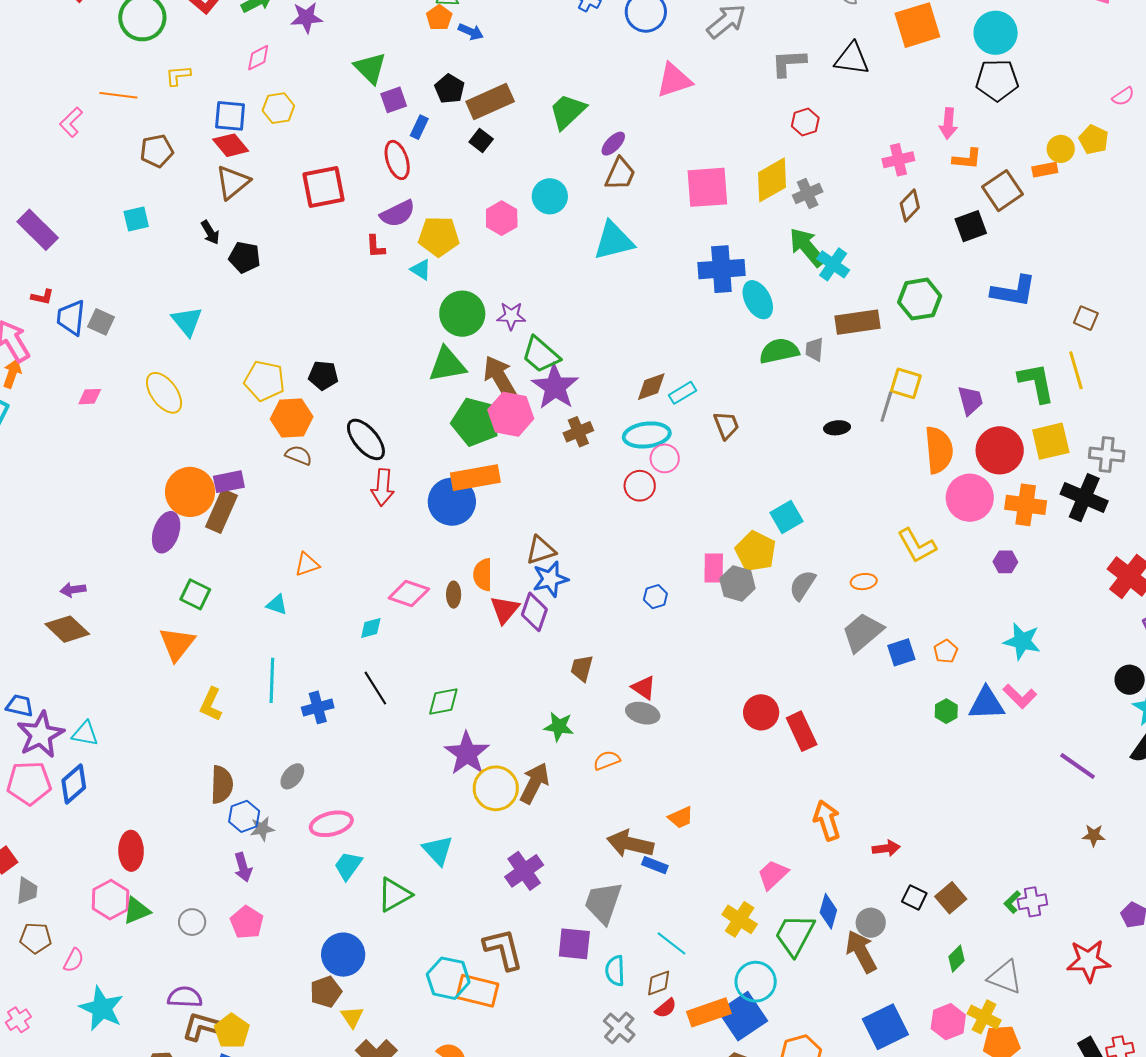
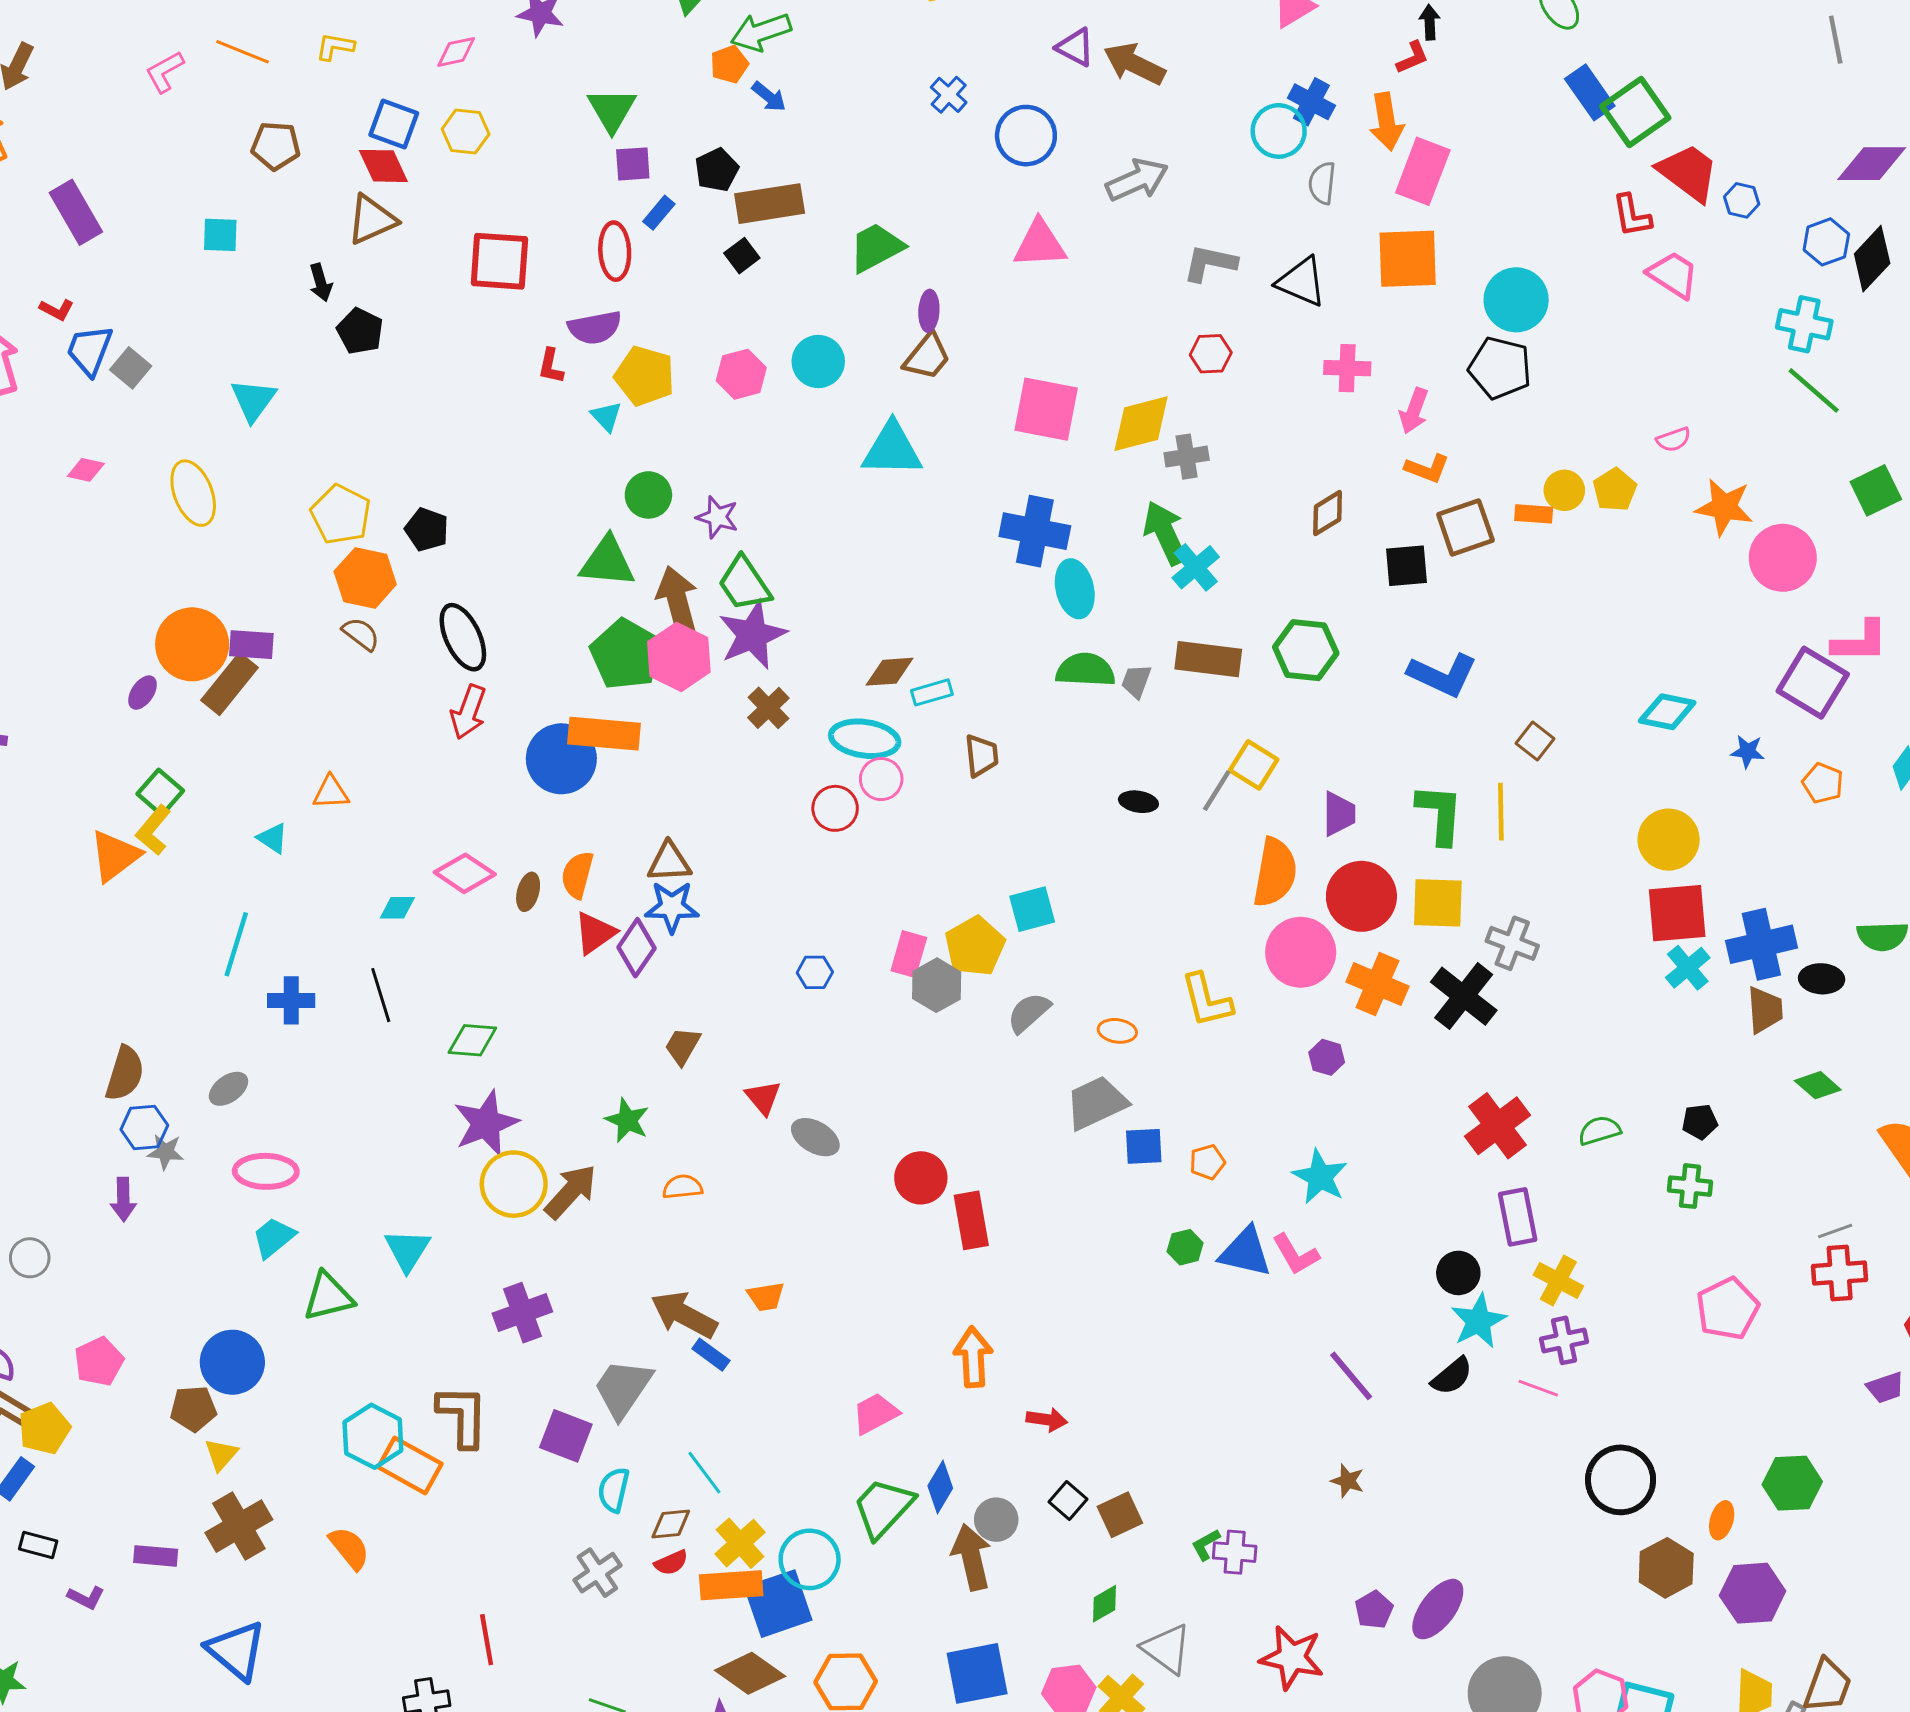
purple ellipse: (613, 144) -> (929, 311), turned -56
pink cross: (898, 160) -> (1347, 368), moved
green circle: (462, 314) -> (648, 495), size x0.7
brown cross: (578, 432) -> (768, 708), turned -36
purple ellipse: (166, 532) -> (143, 693), size x0.6
yellow L-shape: (211, 704) -> (153, 830), moved
gray ellipse: (643, 713) -> (815, 1137), moved
yellow cross: (740, 919) -> (740, 1543), moved
pink pentagon: (247, 922) -> (99, 1362), moved

